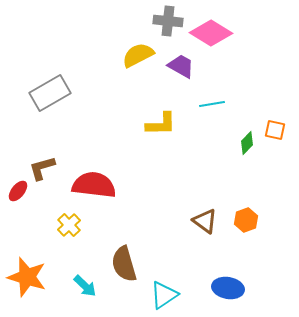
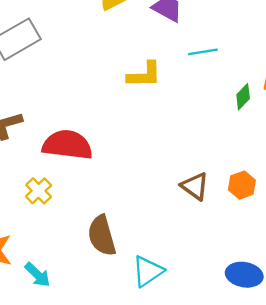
cyan arrow: (85, 286) -> (37, 275), moved
blue ellipse: (228, 288) -> (244, 275), moved

